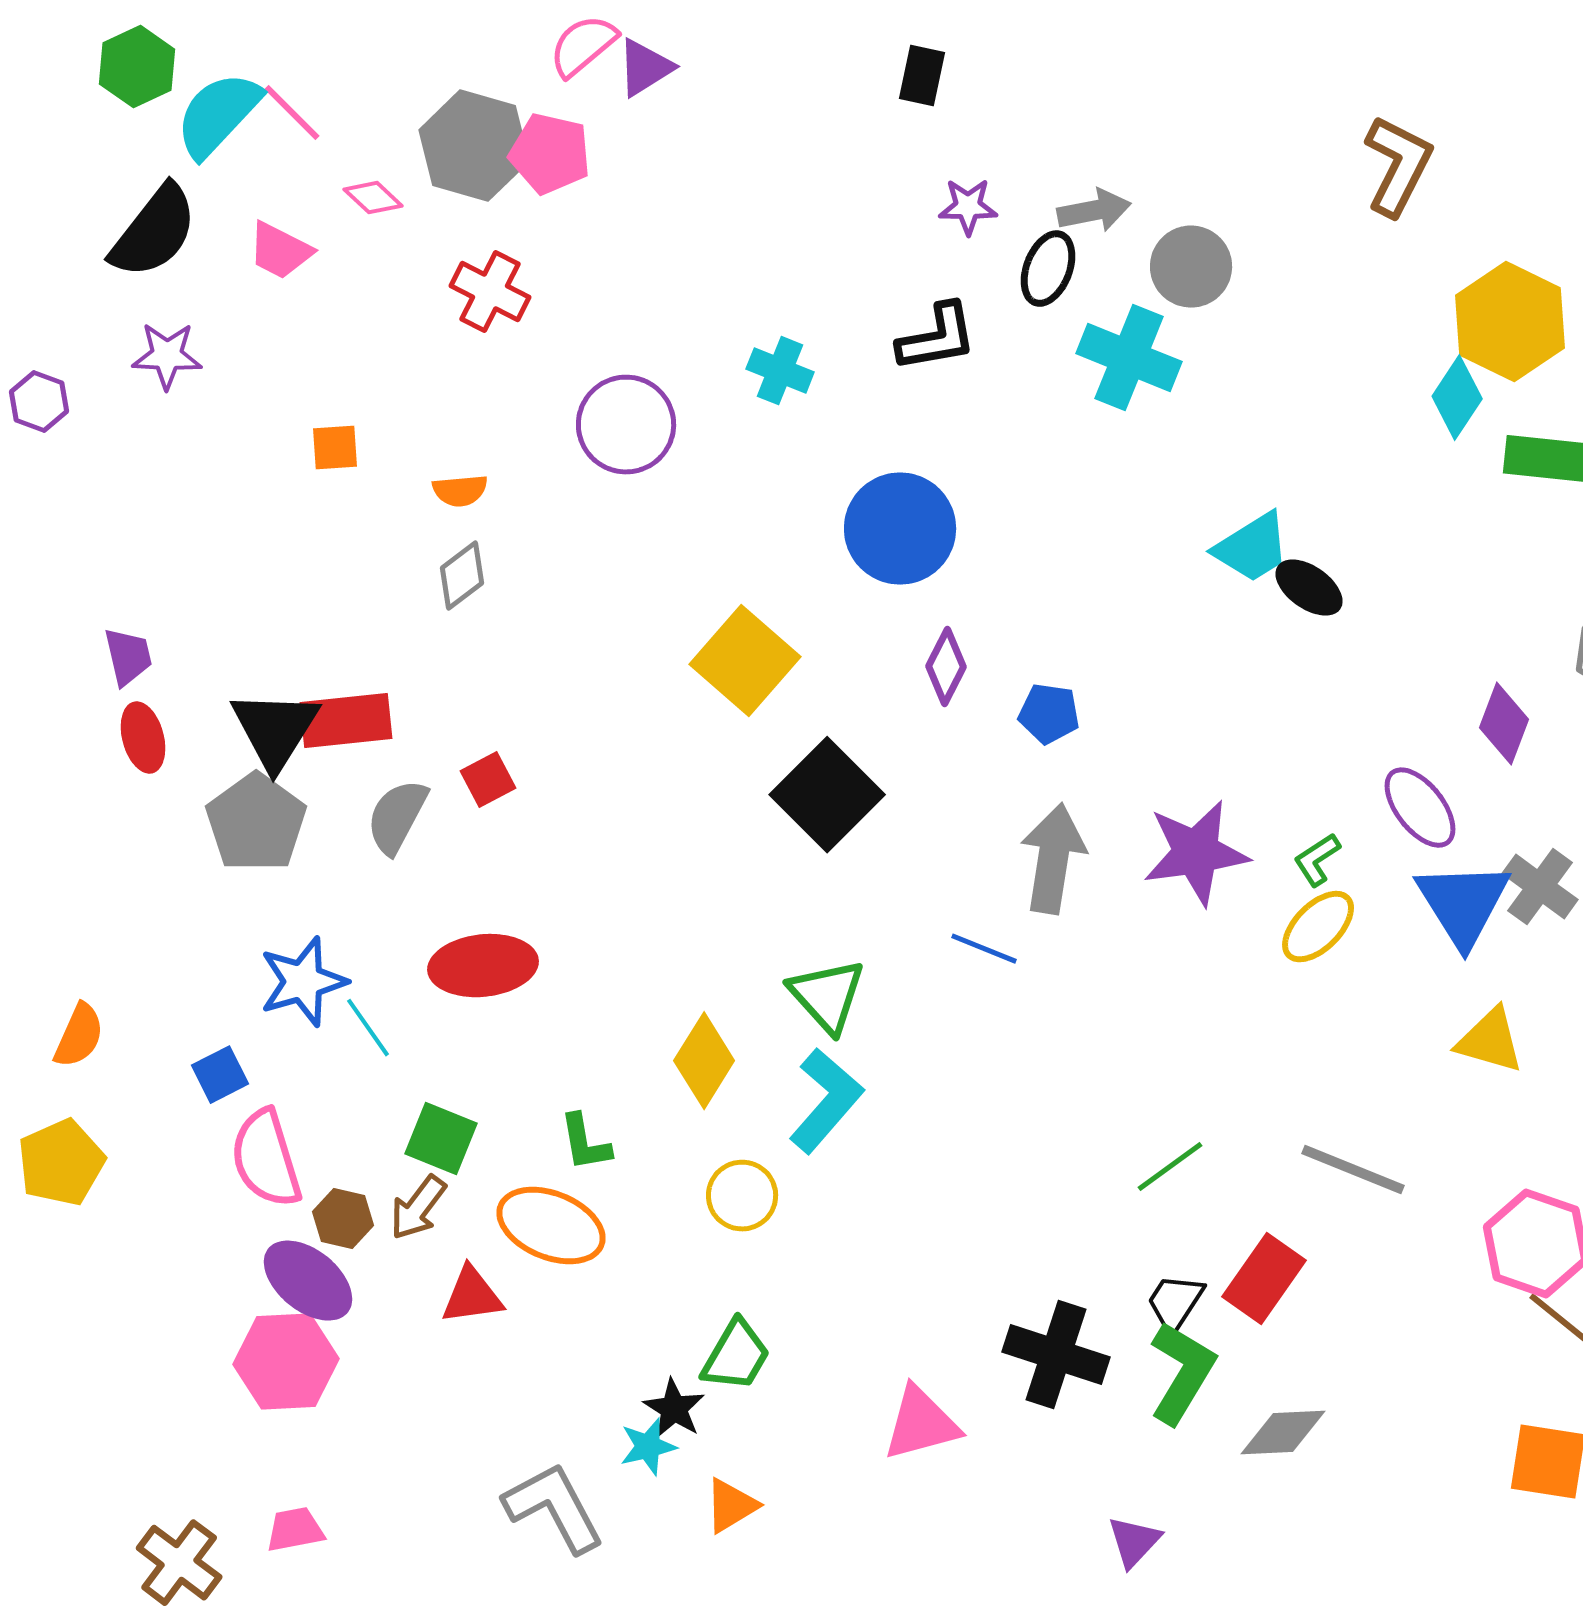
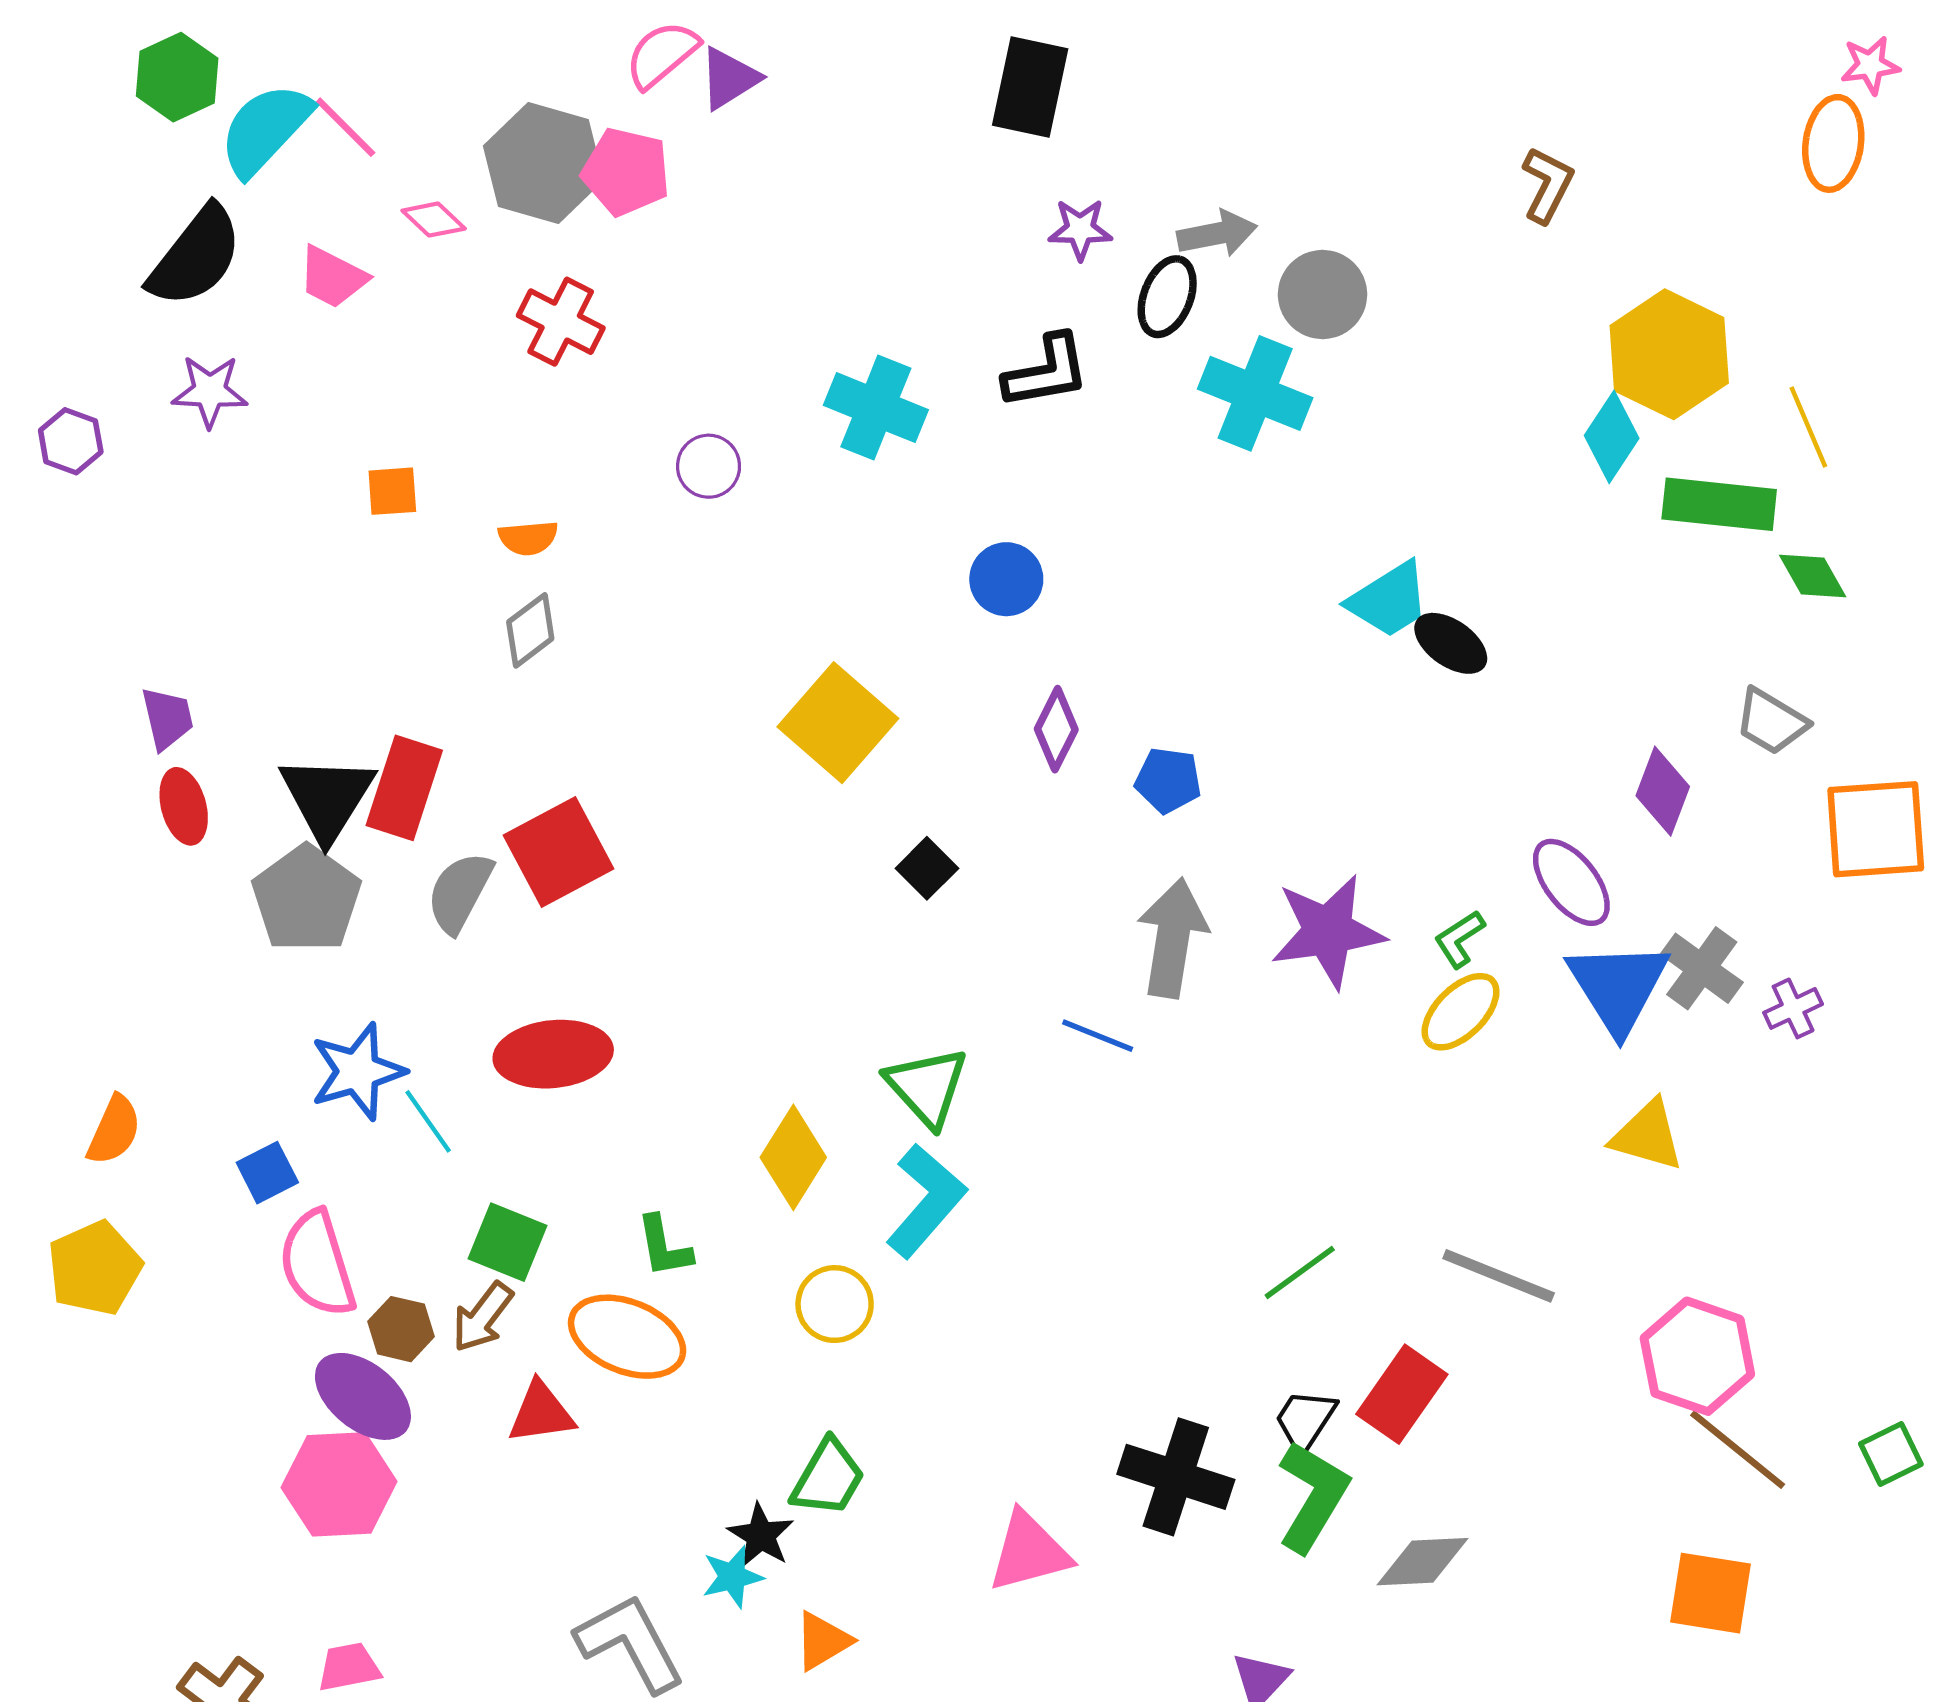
black rectangle: (922, 76) -> (1030, 87), size x1.5
brown L-shape: (1398, 166) -> (1547, 185), size x0.7
cyan cross: (780, 371) -> (876, 408), size x1.4
purple circle: (626, 425) -> (709, 466), size x0.6
blue circle: (900, 529) -> (1006, 579), size x0.6
red rectangle: (346, 721) -> (404, 788), turned -66
red square: (488, 780) -> (559, 852), size x1.8
black square: (827, 795) -> (927, 868), size x0.5

